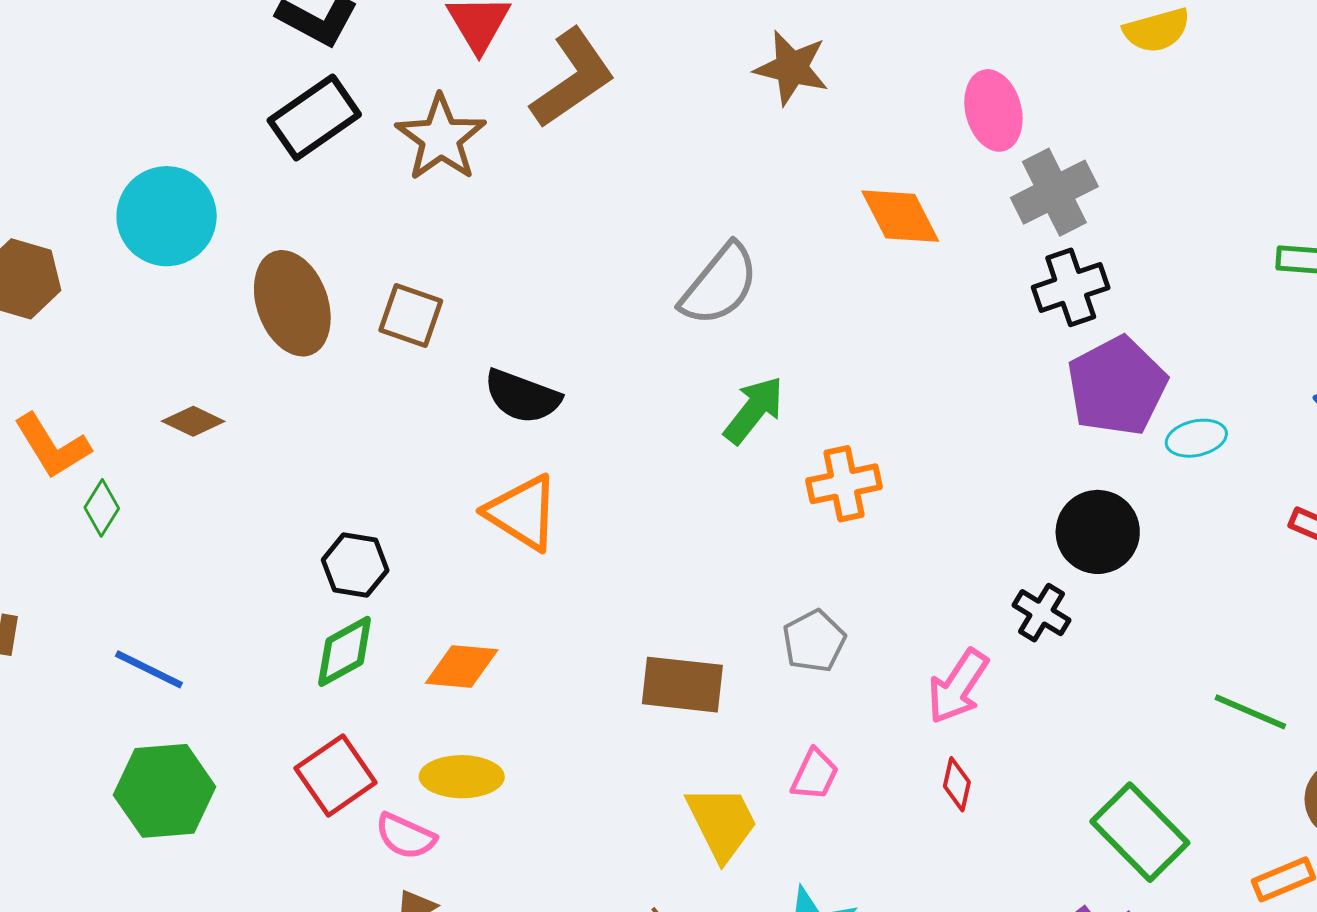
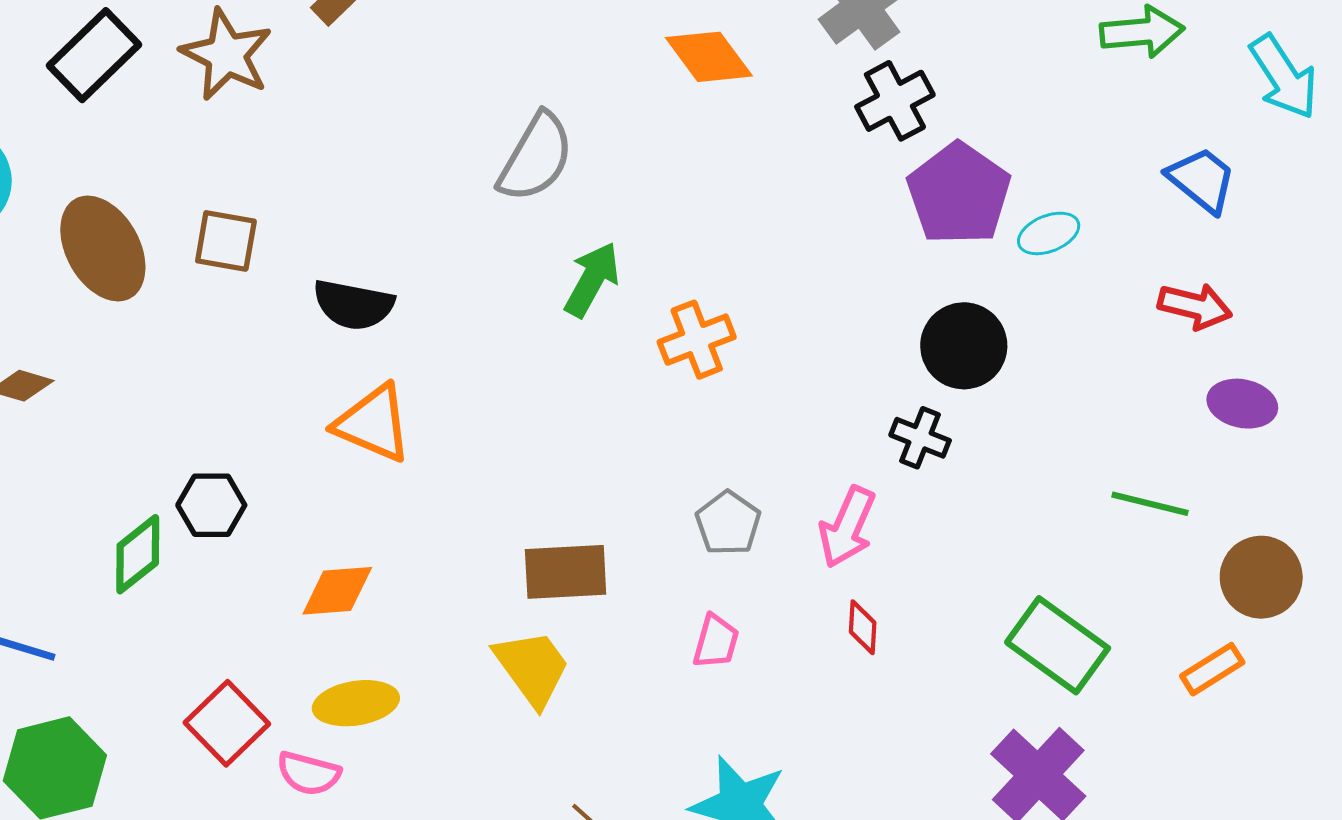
gray pentagon: (814, 641) -> (728, 523), moved
green diamond: (345, 651) -> (138, 554), moved
yellow trapezoid: (722, 823) -> (532, 668), moved

